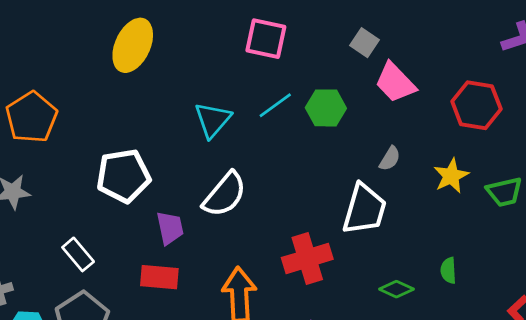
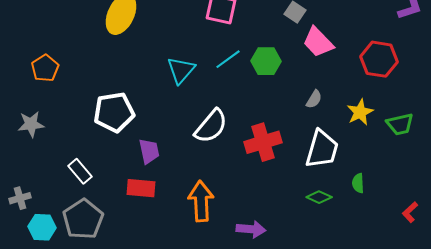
orange pentagon: (31, 117) -> (45, 68), size x0.7
white semicircle: (225, 195) -> (211, 126), moved
white trapezoid: (365, 209) -> (322, 149), moved
red cross: (307, 258) -> (263, 142), moved

